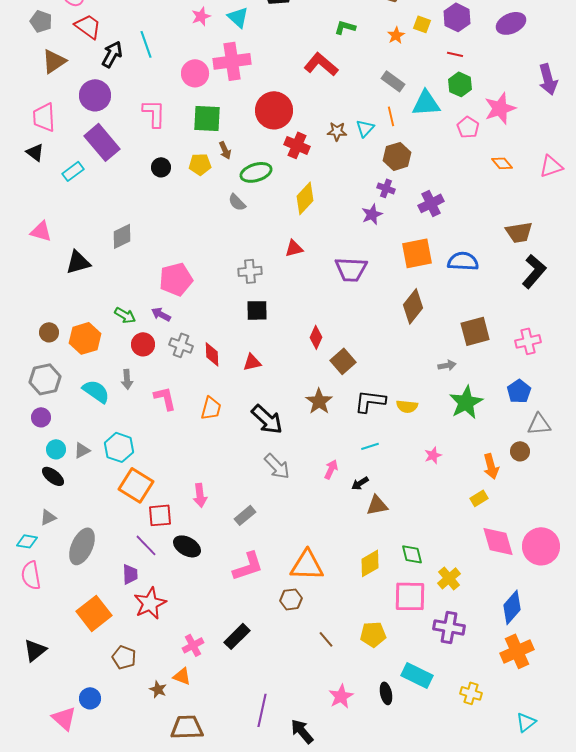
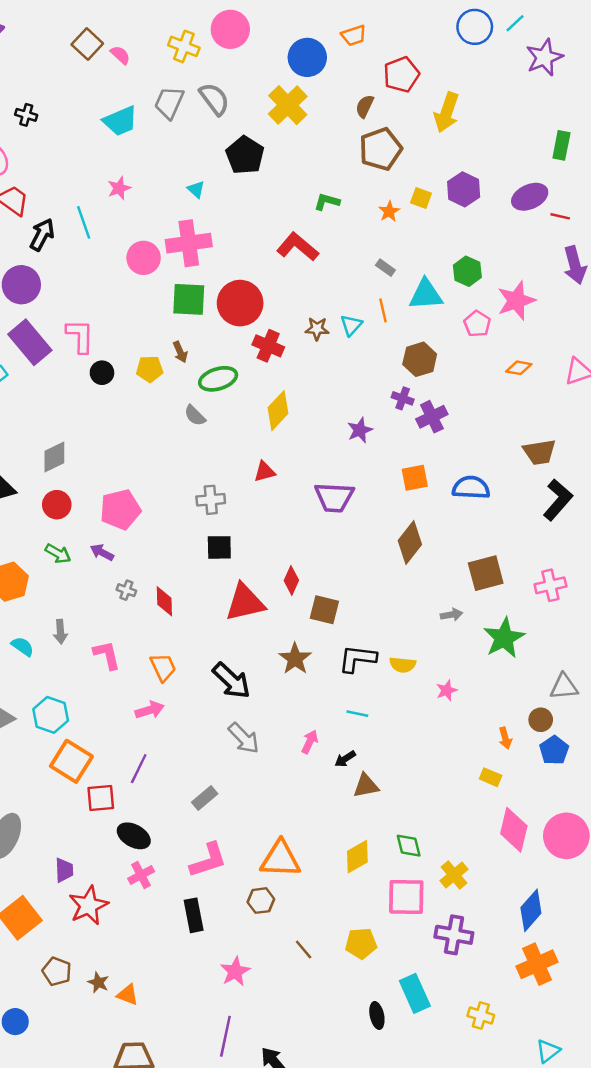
pink star: (201, 16) -> (119, 188), moved
cyan triangle: (238, 17) -> (196, 189), size x0.7
red line: (455, 54) -> (560, 216), moved
gray rectangle: (393, 81) -> (385, 268), size x0.7
pink L-shape: (154, 113) -> (80, 336), moved
green square: (207, 118) -> (189, 299), moved
brown hexagon: (397, 156) -> (420, 359), moved
orange diamond: (502, 163) -> (519, 368), turned -40
purple cross: (386, 188) -> (403, 398), moved
orange square: (417, 253) -> (415, 478), size x0.7
red circle: (143, 344) -> (57, 505), moved
gray cross: (181, 345) -> (126, 590), size x0.7
brown square: (343, 361) -> (324, 610), turned -35
red triangle: (252, 362) -> (245, 602), moved, size x1.8
cyan semicircle: (96, 391) -> (23, 646), size x0.7
blue pentagon: (519, 391) -> (554, 750), moved
green star: (466, 402) -> (504, 638), moved
orange trapezoid: (211, 408) -> (163, 667), turned -40
cyan line: (370, 446) -> (357, 714), turned 30
pink star: (433, 455) -> (447, 690), moved
orange arrow: (491, 466) -> (505, 738), size x0.7
pink arrow: (200, 495) -> (150, 710), moved, turned -100
yellow rectangle: (479, 498) -> (491, 777), turned 54
pink diamond: (498, 541) -> (514, 830), turned 30
purple line: (146, 545) -> (139, 769), moved, turned 70
black rectangle: (237, 636) -> (194, 915), moved, turned -56
pink cross: (193, 645) -> (141, 875), moved
cyan rectangle: (417, 675) -> (415, 993), turned 40
brown star: (158, 689) -> (98, 982), moved
pink star: (341, 696) -> (235, 971), moved

